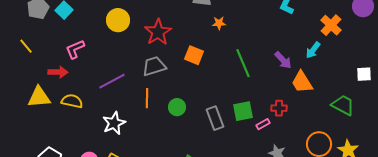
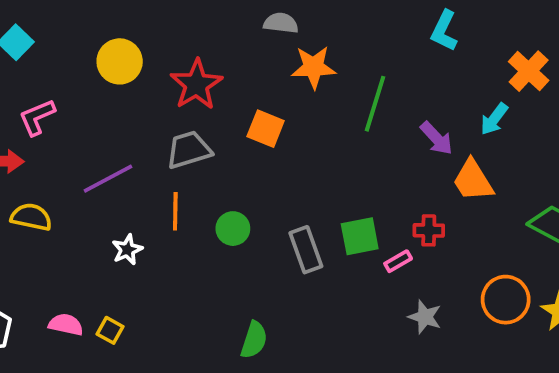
orange star: (219, 23) -> (314, 67), size x1.6
green line: (243, 63) -> (375, 104), moved, turned 40
white star: (114, 123) -> (127, 250), moved, size x0.7

